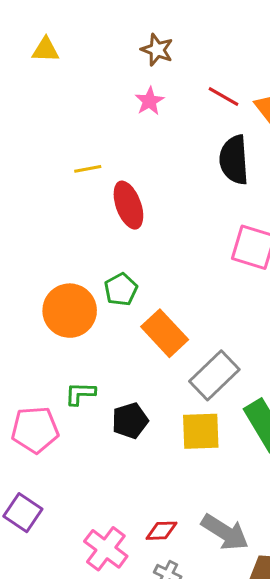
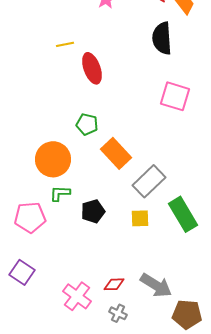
green pentagon: (121, 289) -> (87, 124), turned -30
orange circle: (70, 311) -> (53, 159), moved
yellow square: (201, 431) -> (140, 218), size x0.7

